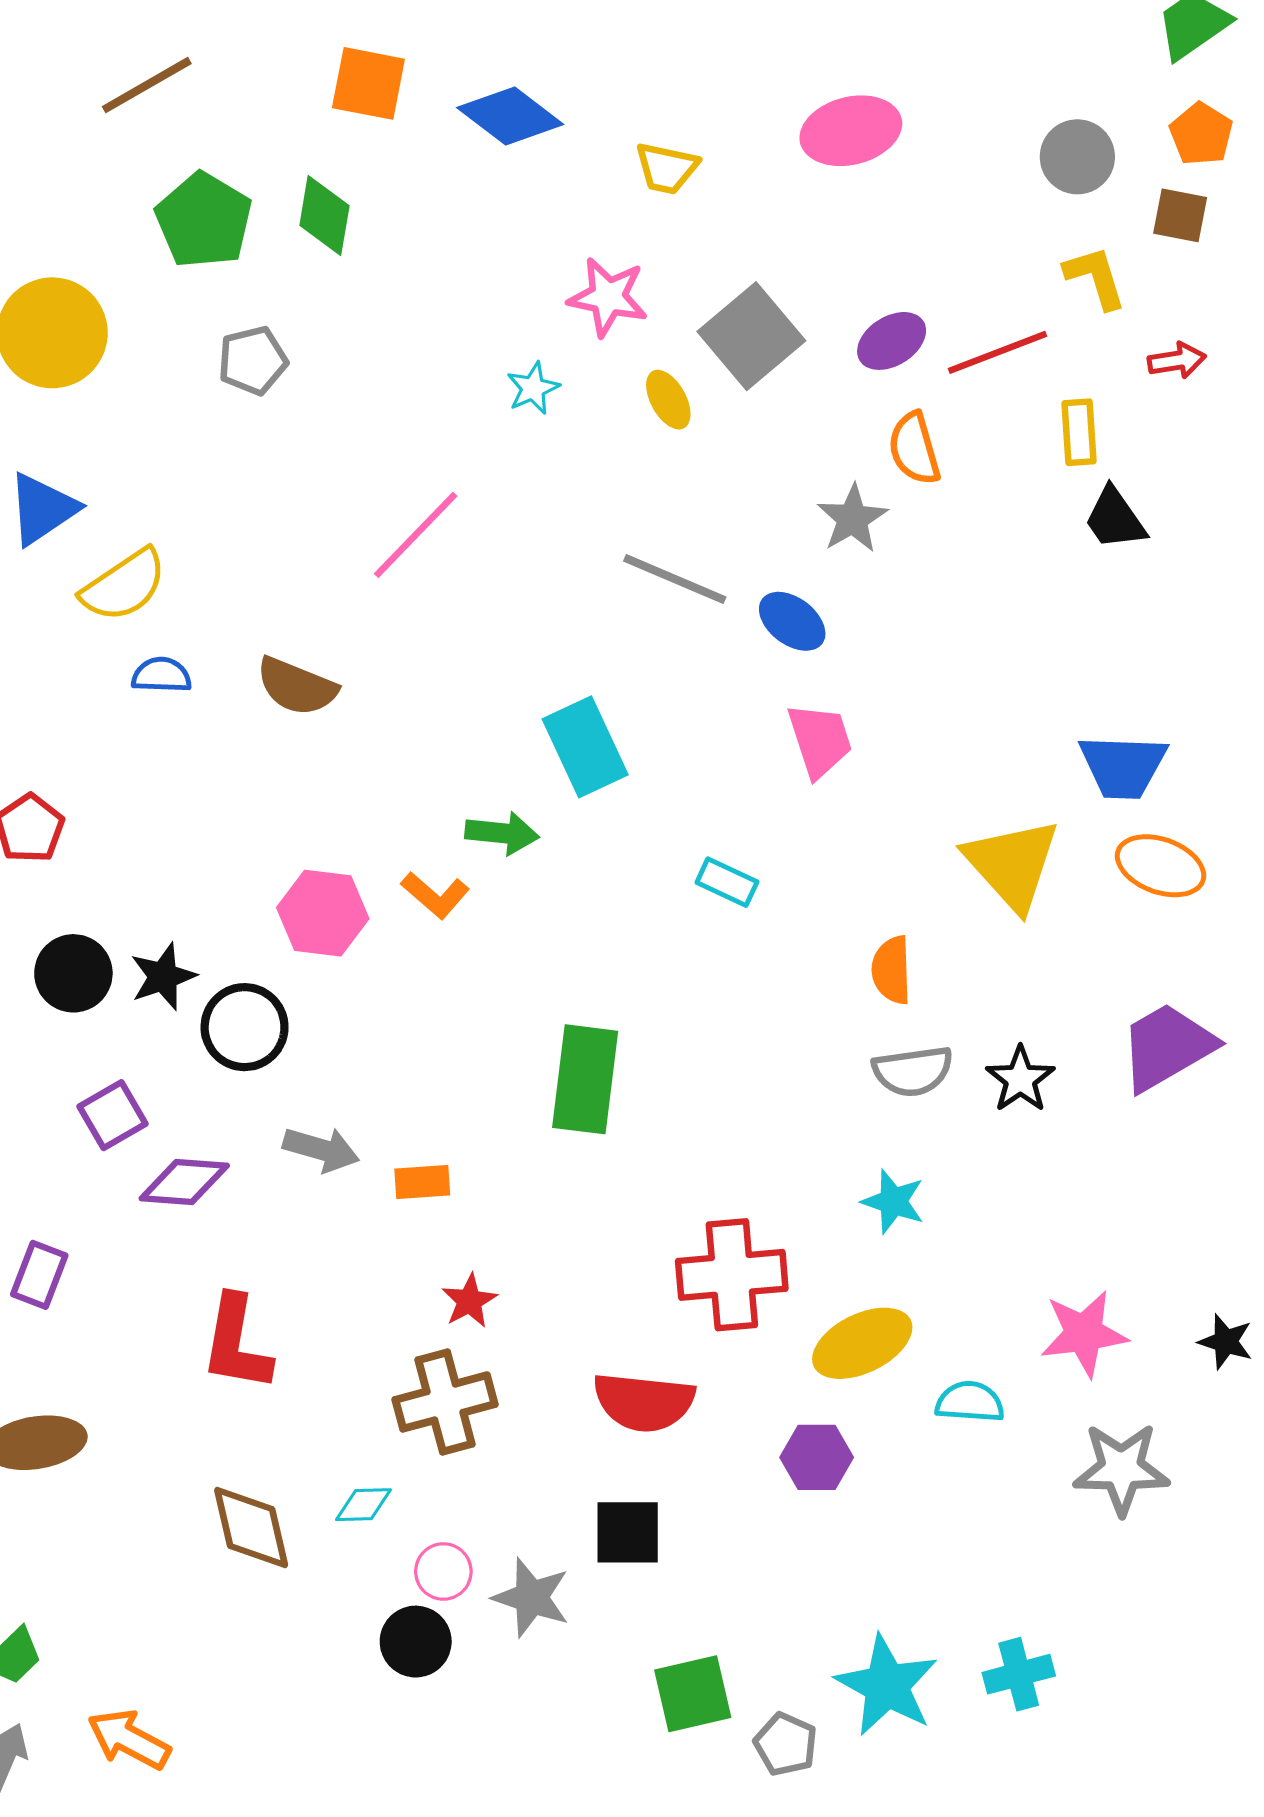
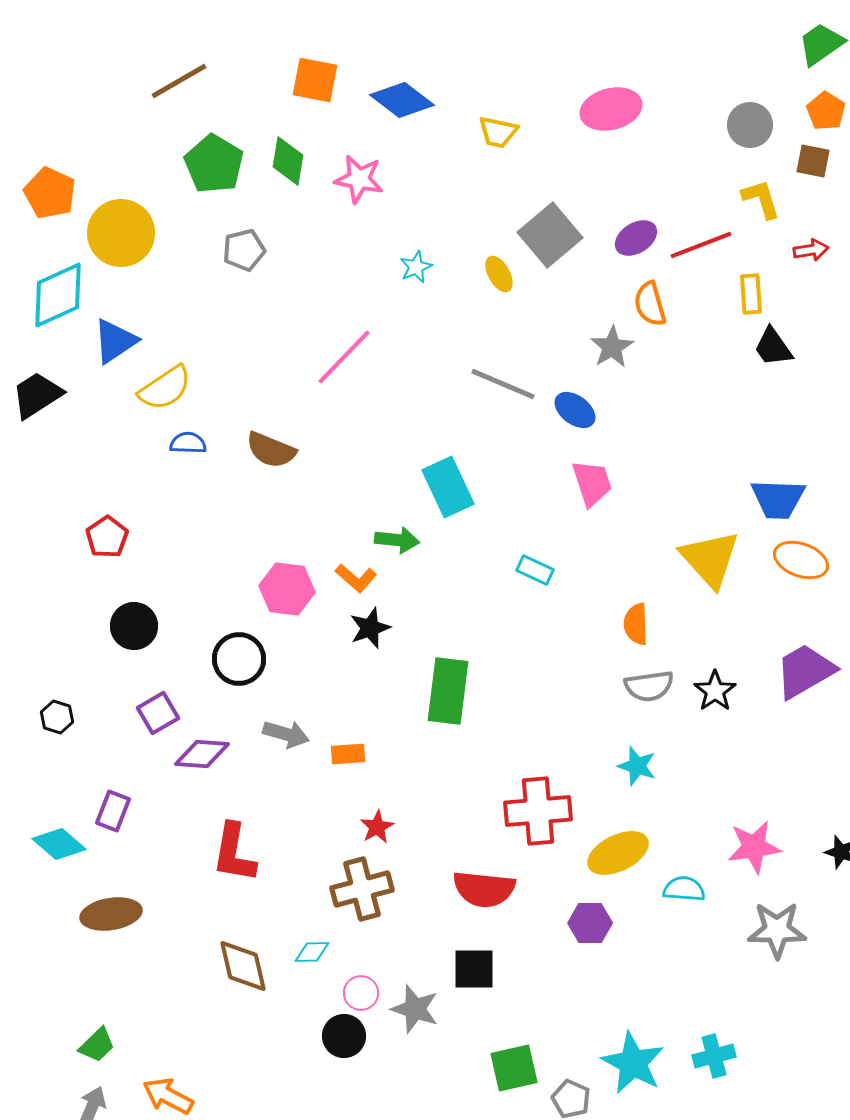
pink star: (608, 297) -> (359, 179), moved
black star: (163, 977) -> (370, 628), moved

